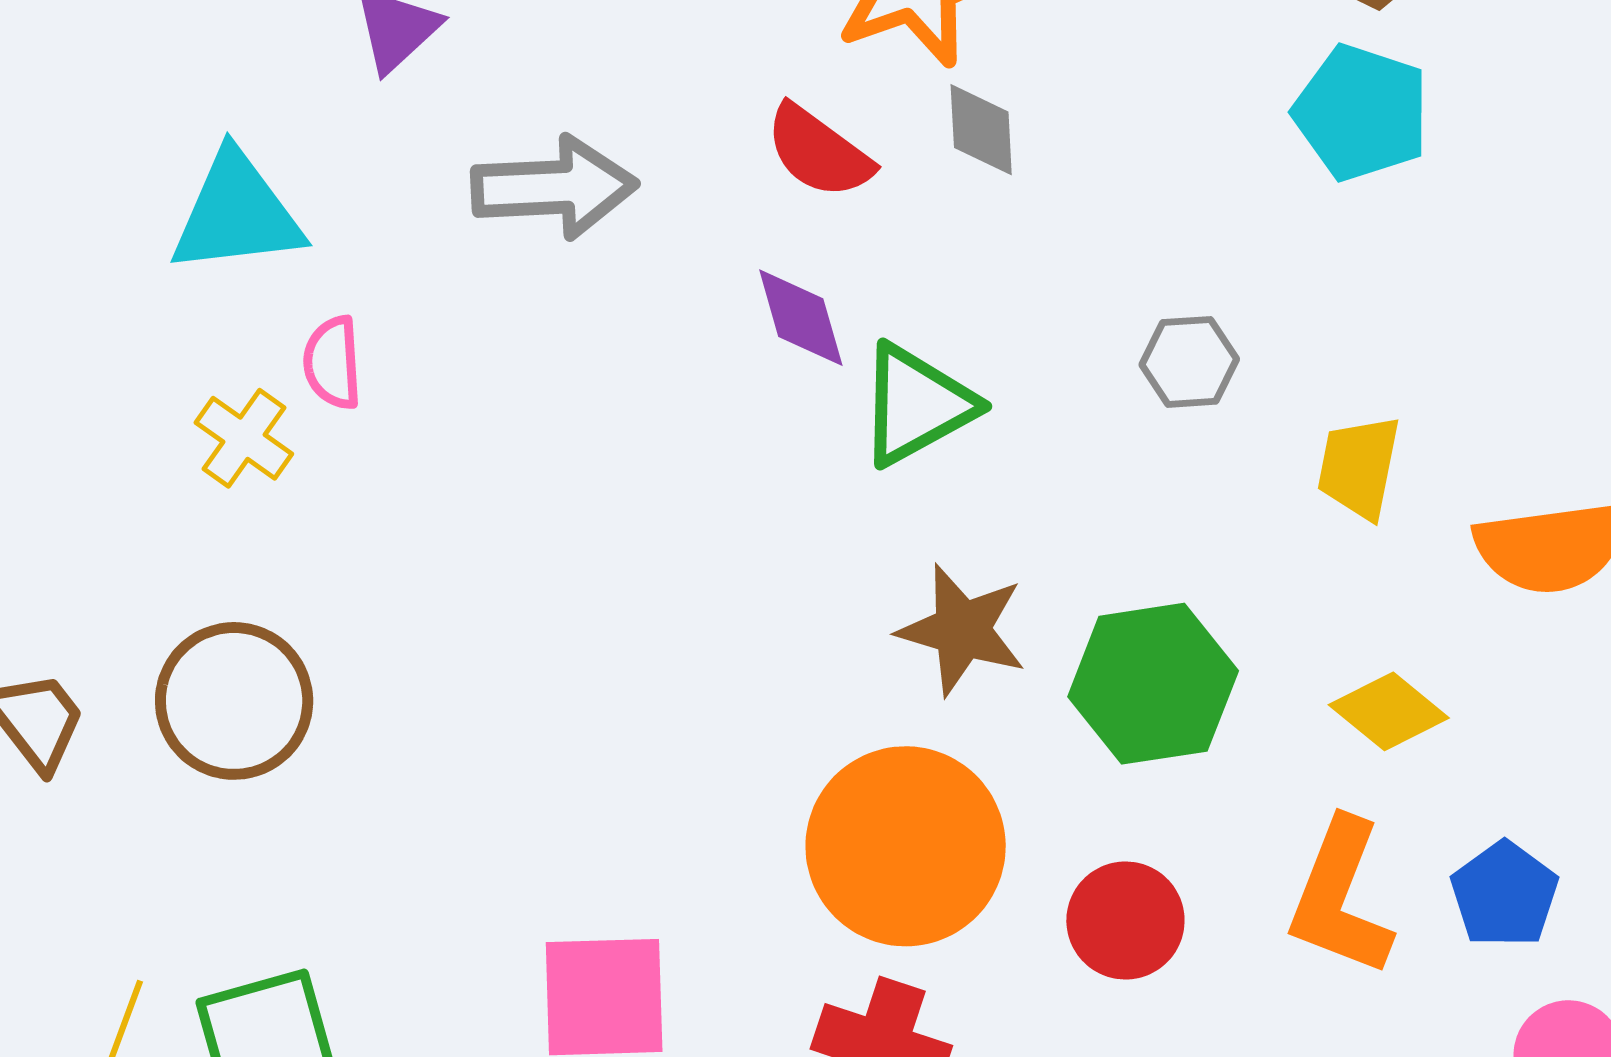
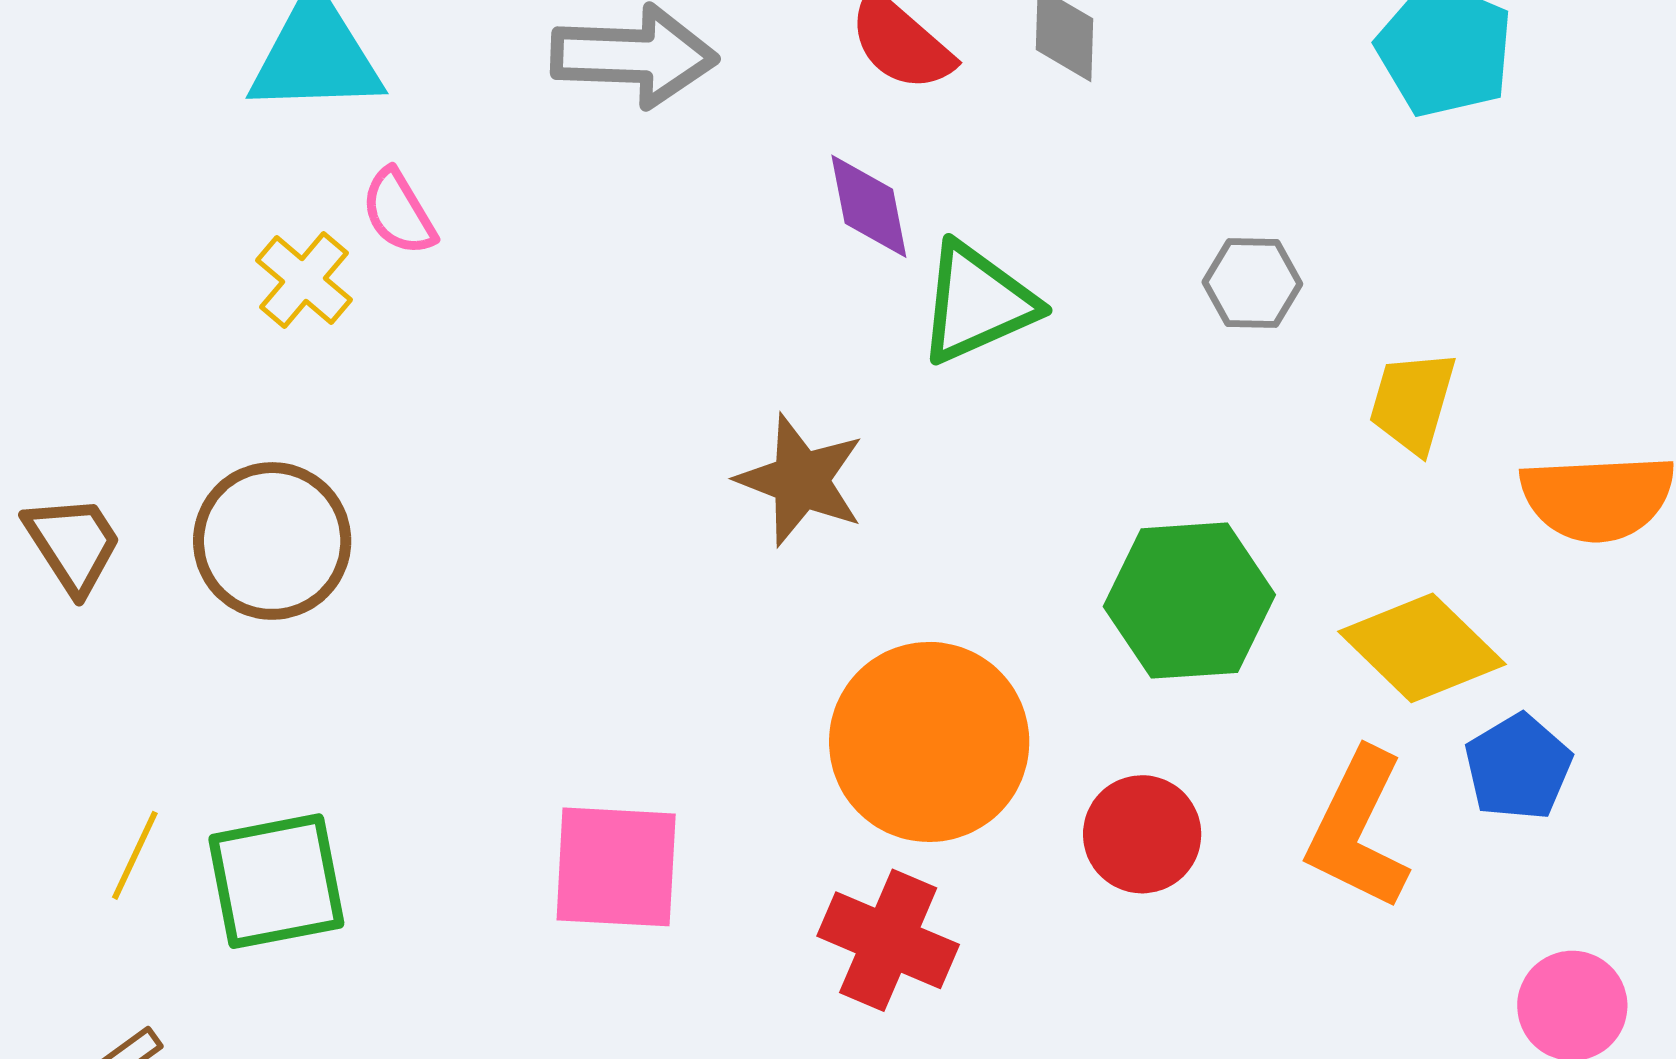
pink semicircle: (333, 363) -> (399, 212), turned -32
brown star: (962, 630) -> (801, 480), moved
yellow diamond: (1389, 711) -> (1422, 648), size x1.4
blue pentagon: (1504, 894) -> (1518, 767), moved

